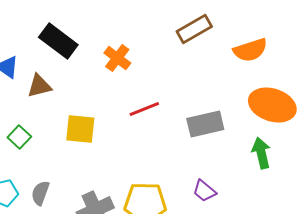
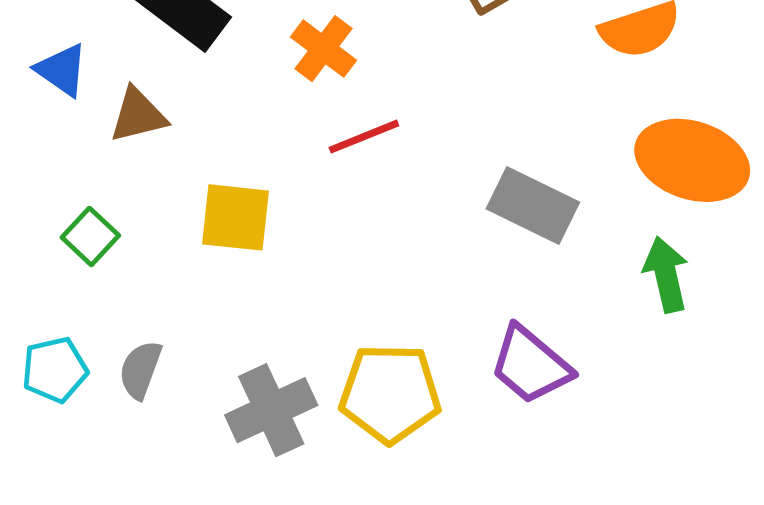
red line: (144, 109) -> (364, 137), moved
gray rectangle: (205, 124) -> (533, 206), turned 39
purple trapezoid: (204, 191) -> (530, 365), size x1.5

